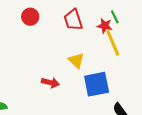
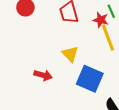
blue square: (97, 84) -> (90, 79), turned 32

